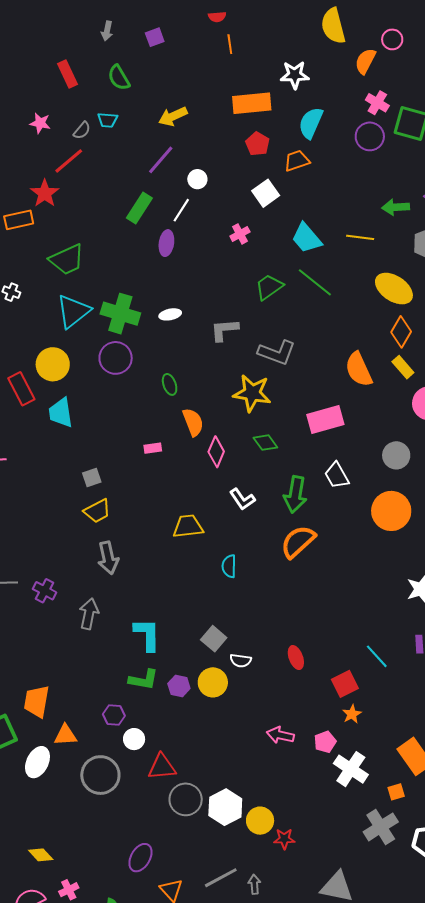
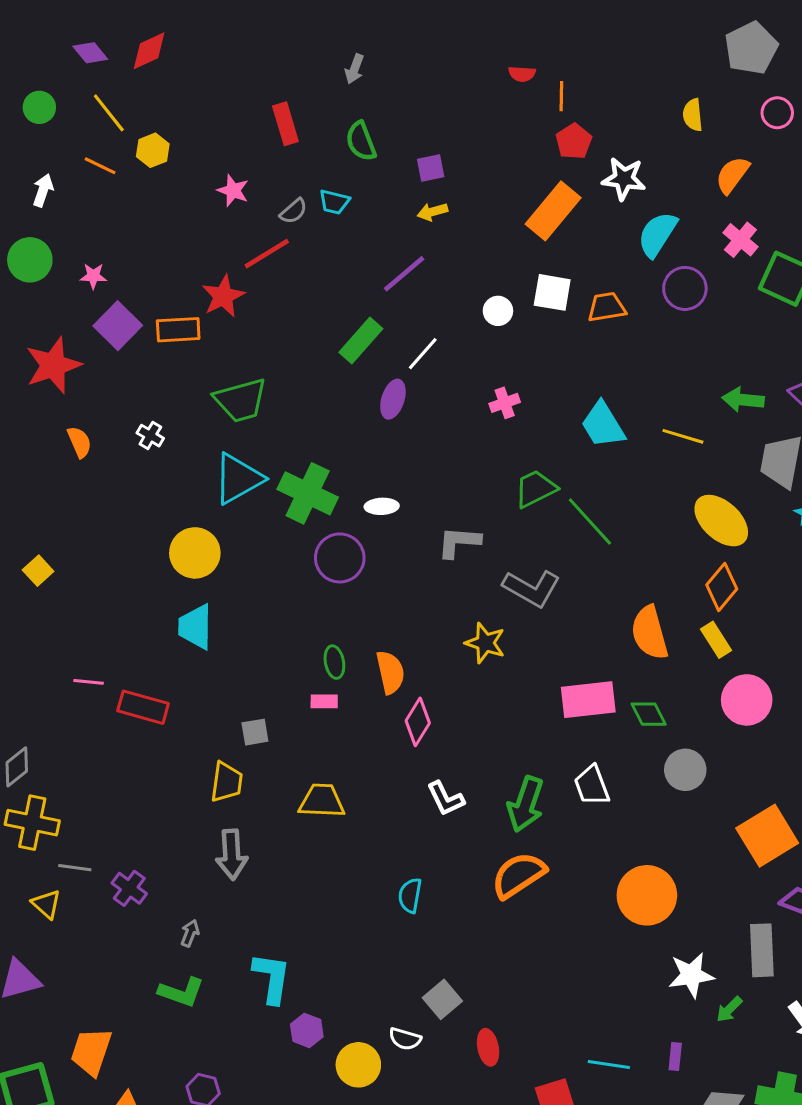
yellow semicircle: (333, 26) -> (693, 115), size x0.6
purple square: (155, 37) -> (431, 168), moved
pink circle: (392, 39) -> (777, 113), moved
orange line: (230, 44) -> (561, 96), moved
orange rectangle: (252, 103) -> (553, 211), turned -54
yellow arrow: (173, 116) -> (432, 212), size x0.7
cyan semicircle: (311, 123) -> (657, 234), moved
purple circle: (370, 136) -> (685, 288), moved
red pentagon: (257, 144) -> (574, 141), moved
white circle: (197, 179) -> (498, 311), moved
white square: (266, 193) -> (552, 292), moved, turned 36
green line: (315, 282) -> (590, 521), moved
purple circle: (116, 358) -> (340, 558), moved
green ellipse: (170, 384) -> (334, 662), moved
red rectangle: (21, 389) -> (143, 707), moved, turned -56
yellow star: (252, 393) -> (485, 643), size x0.7
green diamond: (265, 443) -> (649, 714), moved
gray square: (92, 477) -> (255, 732), moved
yellow trapezoid: (97, 511) -> (227, 782), turned -64
orange circle: (391, 511) -> (647, 895), moved
yellow trapezoid: (188, 526) -> (322, 801), moved
gray arrow: (89, 614) -> (190, 933), size x0.6
gray square: (214, 639) -> (442, 999), moved
cyan line: (377, 656) -> (609, 1065), turned -48
green L-shape: (143, 680) -> (181, 992), moved
purple hexagon: (179, 686) -> (307, 1030), moved

